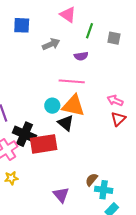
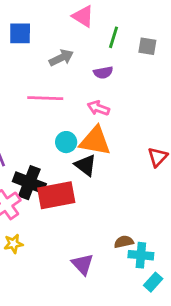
pink line: (72, 81) -> (45, 98), moved
pink arrow: (115, 100) -> (98, 108), moved
brown semicircle: (92, 180) -> (124, 242), turned 40

